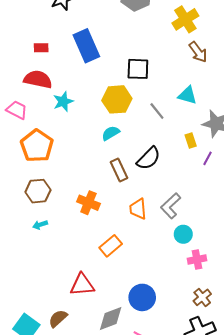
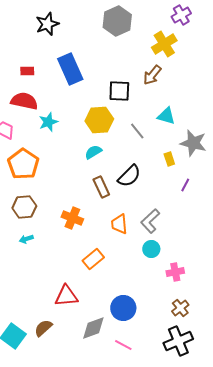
brown arrow: (198, 52) -> (152, 75), moved, turned 75
purple line: (207, 158) -> (185, 185), moved
cyan circle: (183, 234) -> (151, 249), moved

